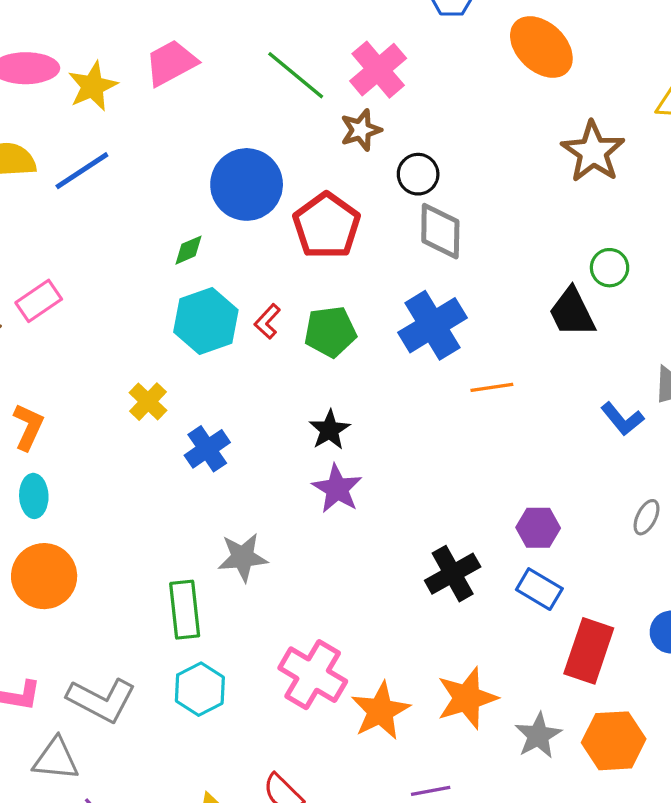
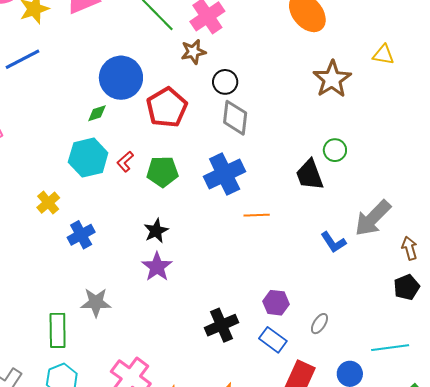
green diamond: (188, 250) -> (97, 113), moved
gray ellipse: (647, 517) -> (319, 324), moved

